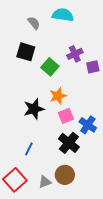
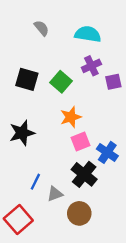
cyan semicircle: (63, 15) -> (88, 34), moved
black square: (26, 52) -> (27, 79), moved
black star: (34, 109) -> (22, 133), moved
gray triangle: (45, 182) -> (55, 194), moved

